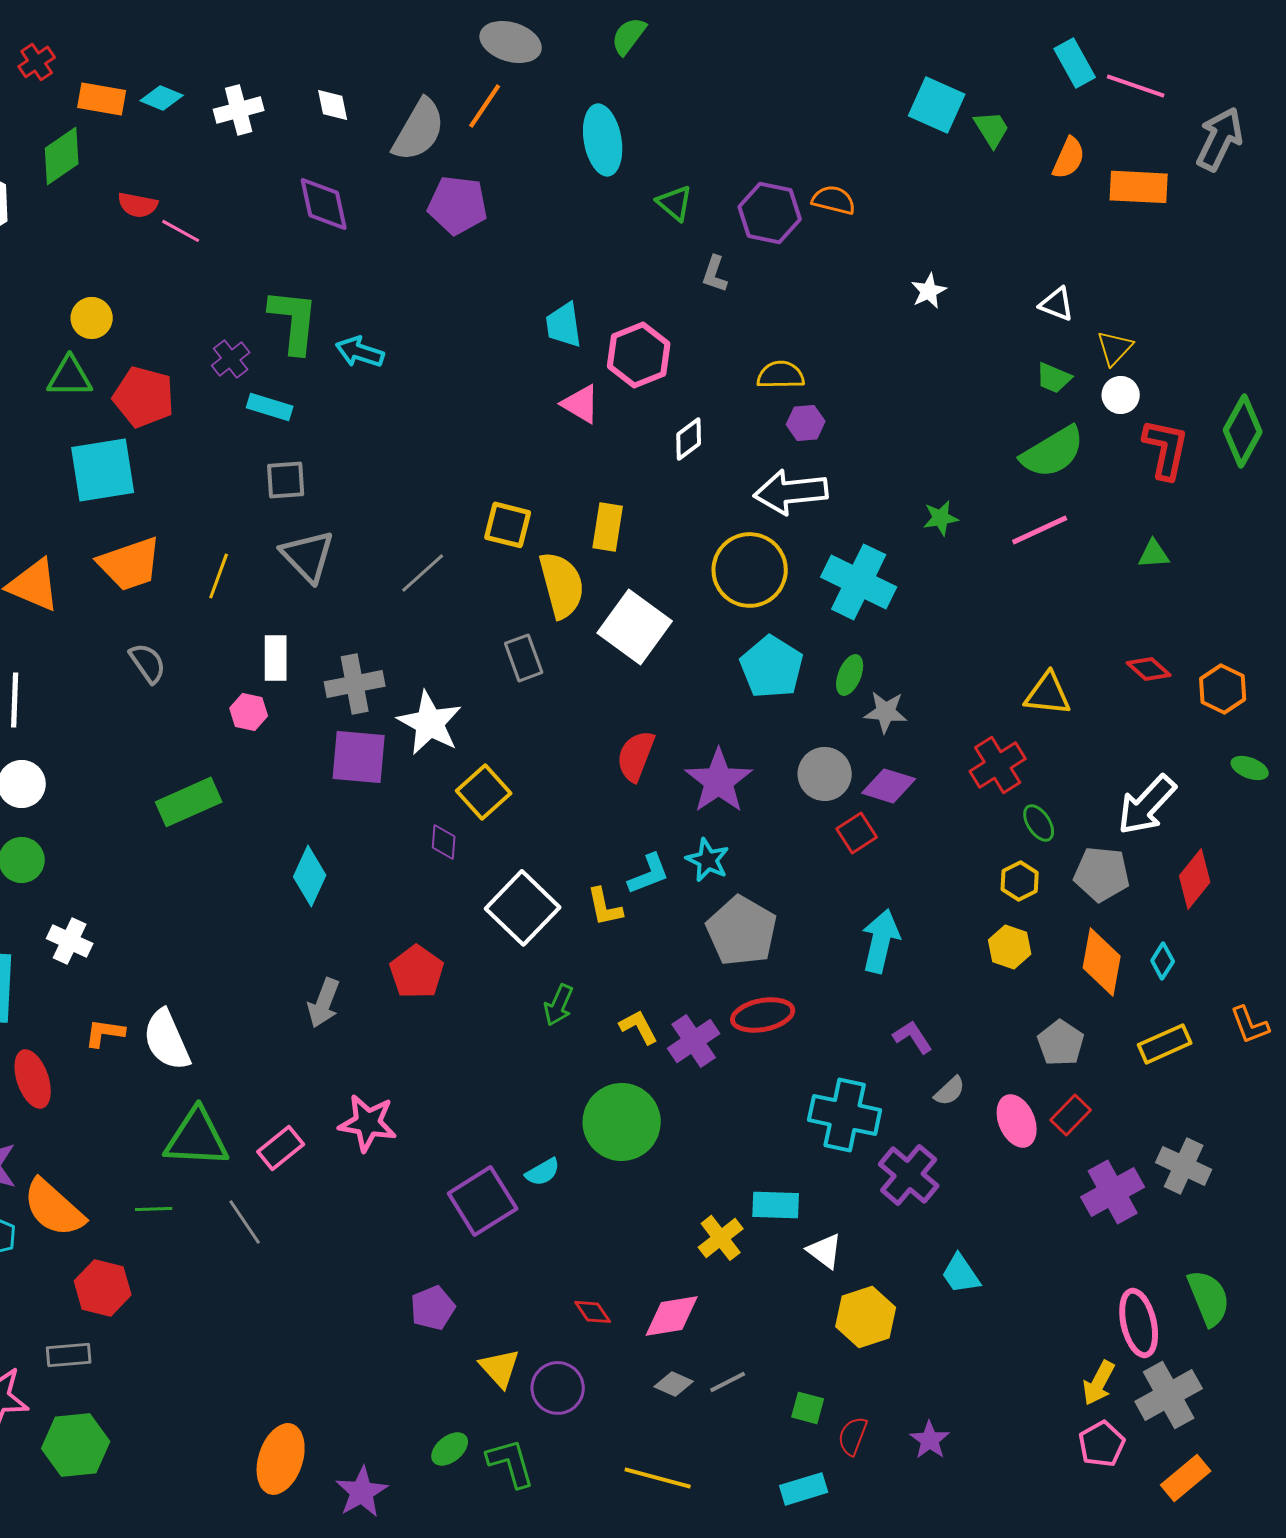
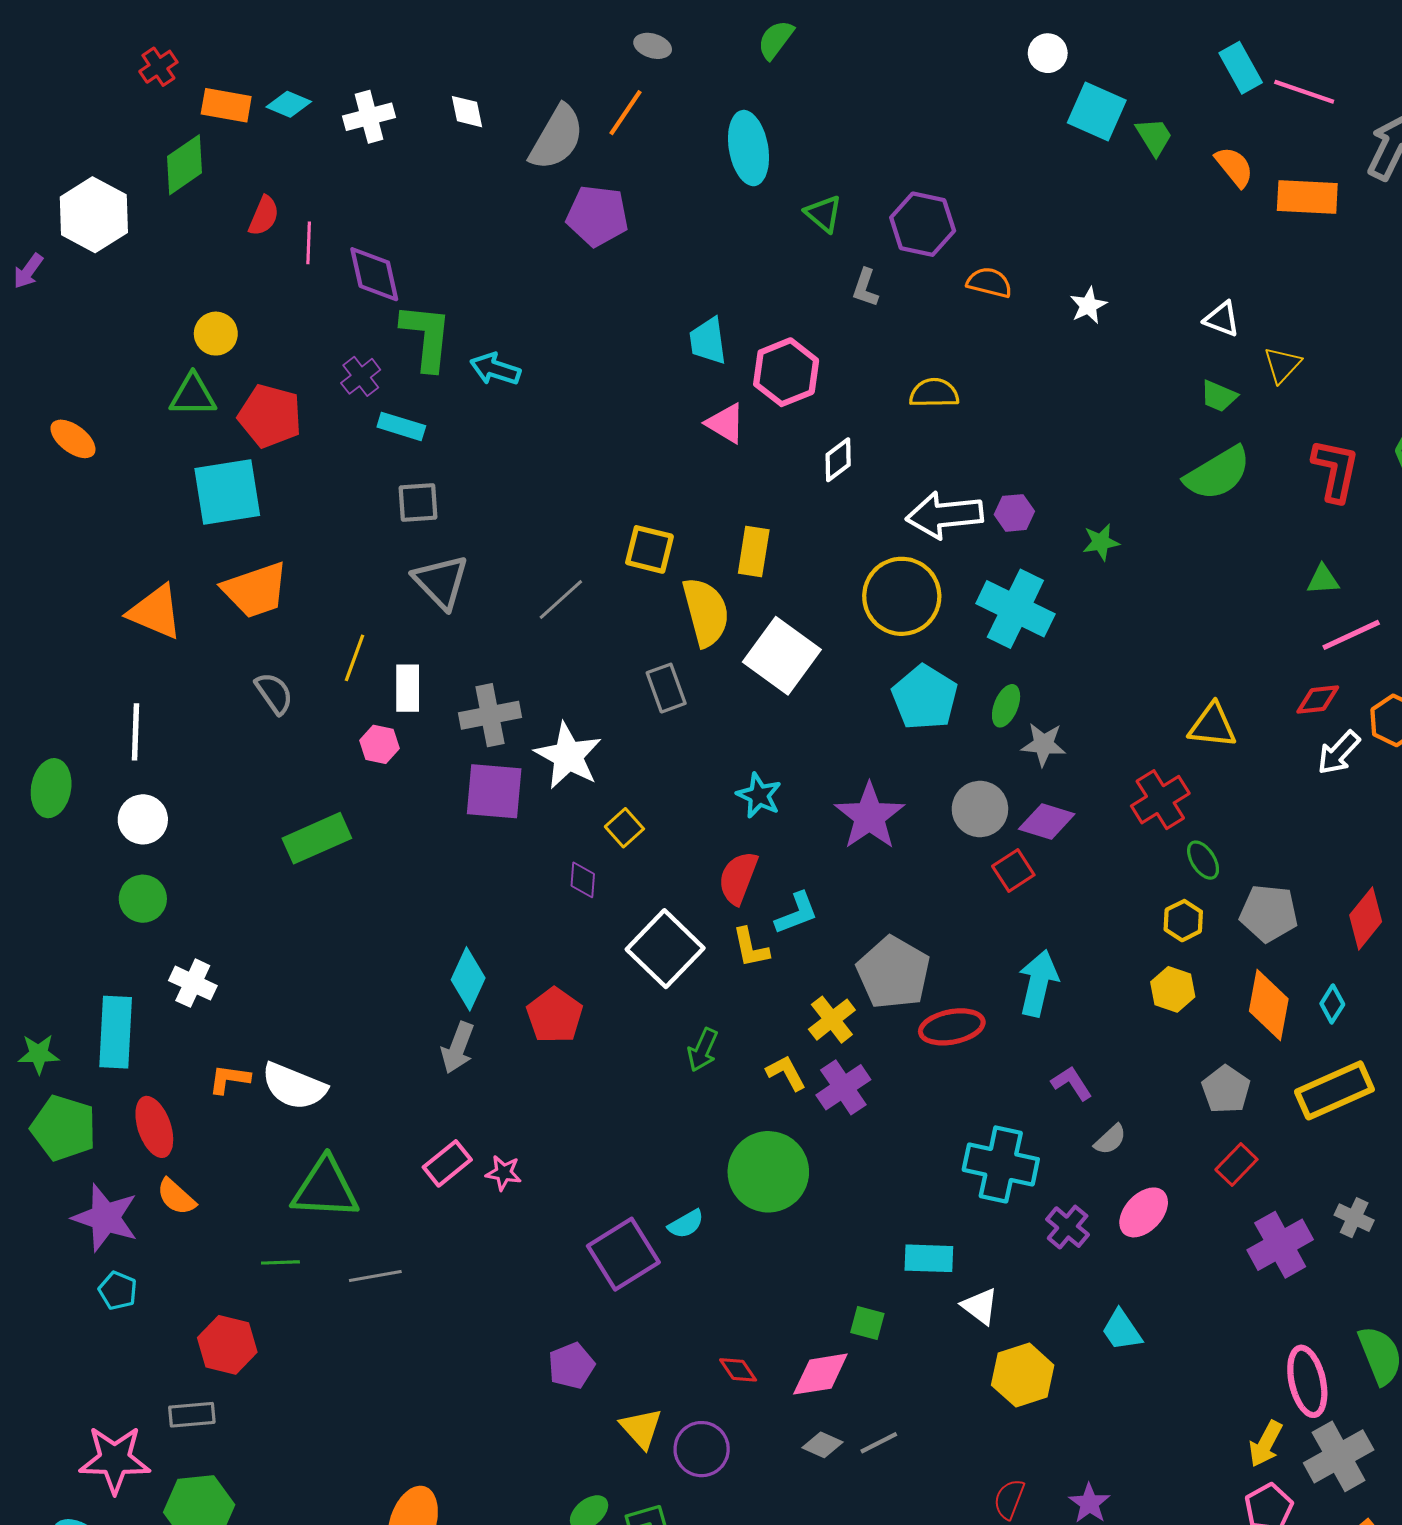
gray ellipse: (511, 42) -> (653, 46), size x0.6
orange semicircle: (1069, 158) -> (1234, 167), turned -63
orange semicircle: (834, 200) -> (989, 283), moved
purple diamond: (324, 204) -> (374, 274), moved
red semicircle: (138, 205) -> (264, 216), turned -78
pink line: (181, 231) -> (309, 243), turned 63
white circle: (1121, 395) -> (1048, 53), moved
purple hexagon: (806, 423) -> (1014, 513), moved
pink line: (1040, 530) -> (1351, 635), moved
yellow line: (219, 576) -> (354, 658), moved
red diamond: (1149, 669) -> (1318, 700), turned -48
red semicircle: (636, 756) -> (738, 878), moved
yellow square: (484, 792) -> (624, 828), size x0.7
white arrow: (1147, 805) -> (1339, 753), moved, size x0.7
cyan star: (708, 860) -> (759, 795), moved
cyan diamond: (310, 876) -> (468, 979), moved
red ellipse: (763, 1015) -> (952, 1027), moved
white semicircle: (167, 1040) -> (294, 1086), turned -44
yellow rectangle: (1165, 1044) -> (1334, 1090), size x1.4
pink ellipse: (1017, 1121) -> (1144, 1212), moved, turned 66
pink star: (368, 1123) -> (504, 1173), size x0.6
pink rectangle: (281, 1148) -> (447, 1163), moved
gray cross: (1184, 1166) -> (1354, 1218), size x0.7
purple cross: (909, 1175) -> (1068, 1227), size x0.7
orange semicircle: (54, 1208) -> (176, 1197), moved, size x0.6
gray line: (245, 1222) -> (375, 1276), turned -66
yellow cross: (721, 1238) -> (832, 1020), moved
green square: (808, 1408) -> (867, 1323), moved

